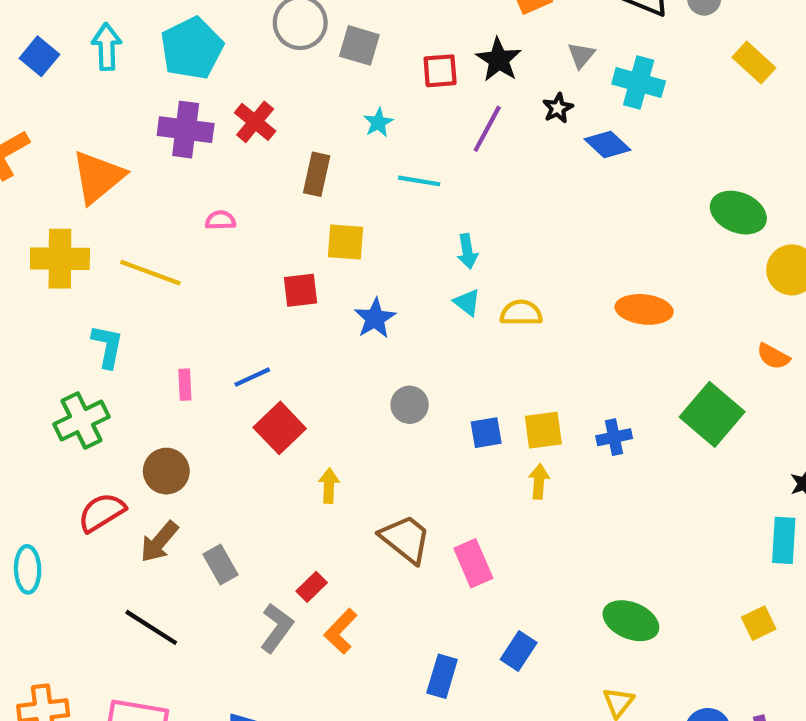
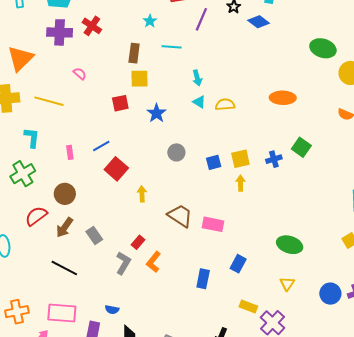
brown rectangle: (317, 174) -> (134, 53), moved
pink semicircle: (220, 220) -> (80, 74), turned 48
green square: (712, 414) -> (301, 147), moved, size x0.7
pink rectangle: (473, 563) -> (213, 224), turned -50

